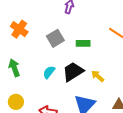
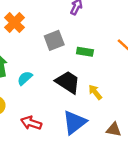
cyan semicircle: (49, 72) -> (25, 78), moved
black trapezoid: (73, 72) -> (68, 82), turned 55

